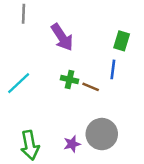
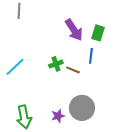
purple arrow: (62, 37) -> (74, 30), moved
green cross: (69, 79) -> (56, 64), turned -32

